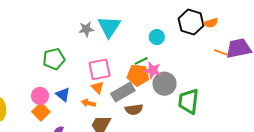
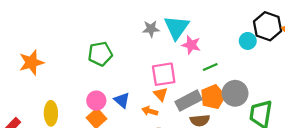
cyan circle: (157, 37) -> (248, 41), moved
green pentagon: (54, 59) -> (100, 54), moved
pink star: (153, 70) -> (191, 45), moved
orange pentagon: (138, 75) -> (213, 97), moved, turned -30

